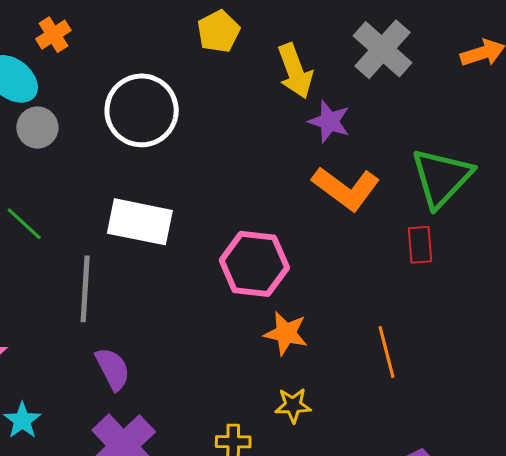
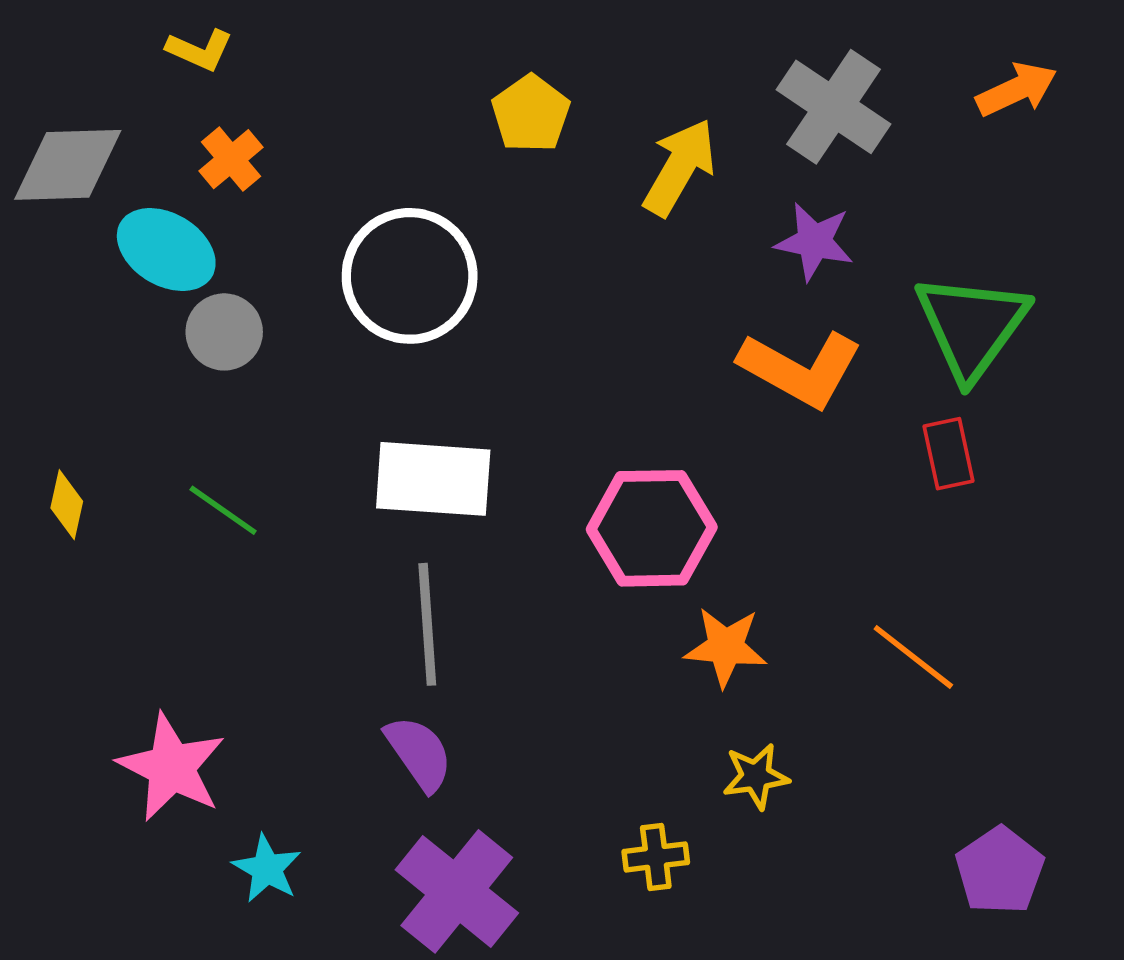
yellow arrow: (295, 71) -> (679, 167), turned -122
purple star: (329, 121) -> (814, 242), moved
gray line: (85, 289) -> (427, 624), moved
orange line: (387, 352) -> (913, 657), turned -30

